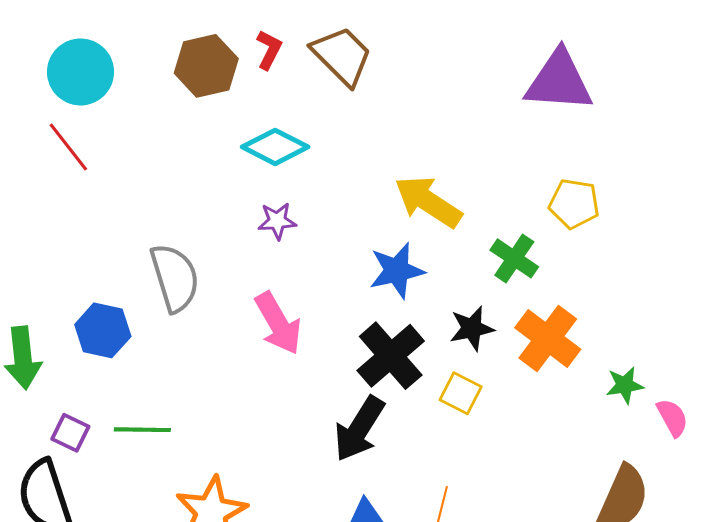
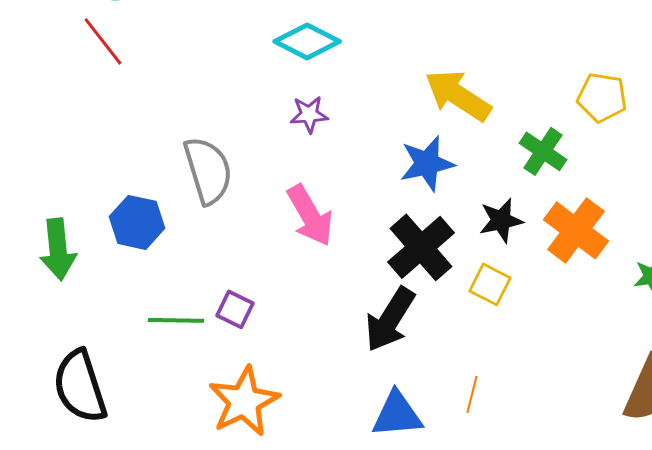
purple square: (70, 433) -> (235, 309), moved

